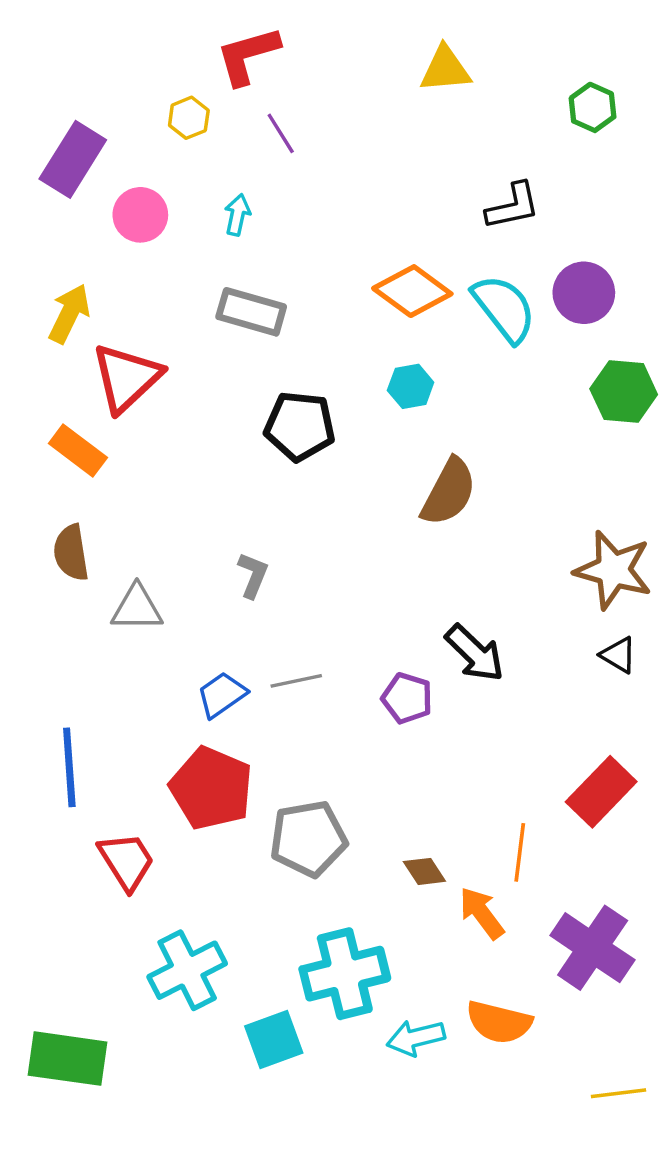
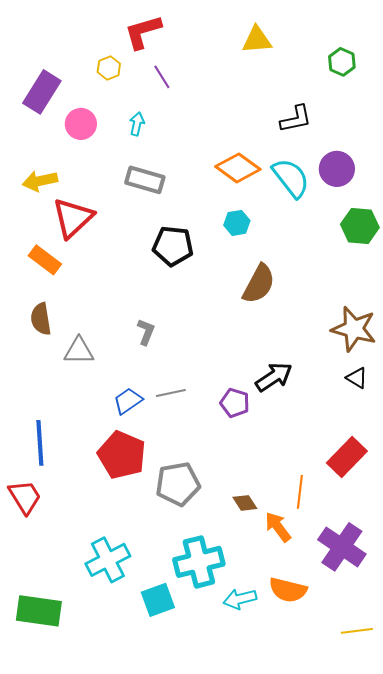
yellow arrow: (69, 314) -> (40, 181), turned -128
black arrow: (475, 653) -> (274, 377), turned -78
red trapezoid: (126, 861) -> (25, 497), moved

